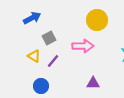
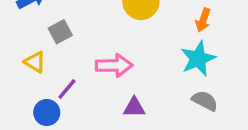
pink arrow: (83, 46) -> (114, 65), moved
purple line: (53, 61) -> (67, 89), moved

